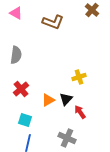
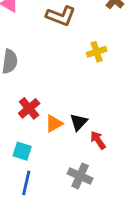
yellow cross: (79, 77) -> (97, 52), moved
red cross: (21, 89) -> (29, 108), moved

